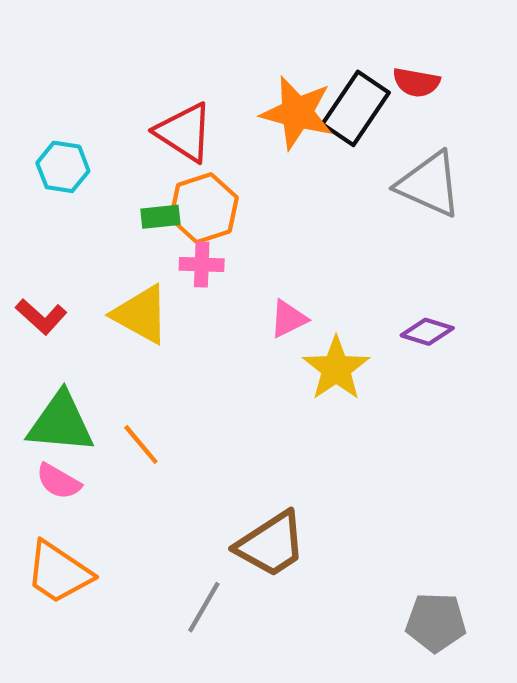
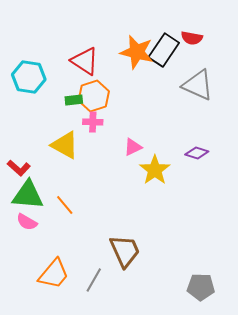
cyan hexagon: (63, 167) -> (29, 77), size x1.4
red L-shape: (41, 317) -> (19, 168), moved
brown trapezoid: (271, 544) -> (125, 251), turned -81
orange trapezoid: (59, 572) -> (54, 274), moved, turned -84

